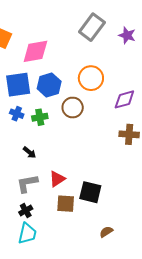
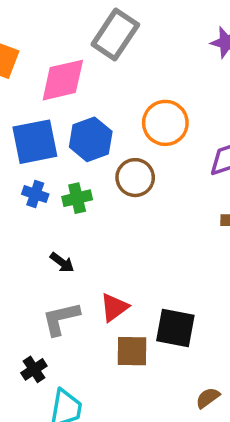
gray rectangle: (92, 27) -> (115, 35), moved
black cross: (26, 211) -> (34, 369), moved

